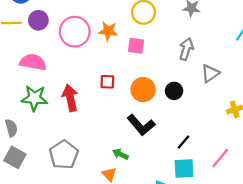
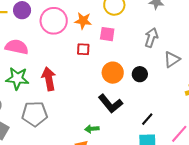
red square: (107, 82) -> (83, 49), moved
green arrow: (120, 154) -> (92, 129), turned -32
gray pentagon: (64, 155) -> (35, 114), moved, turned 30

